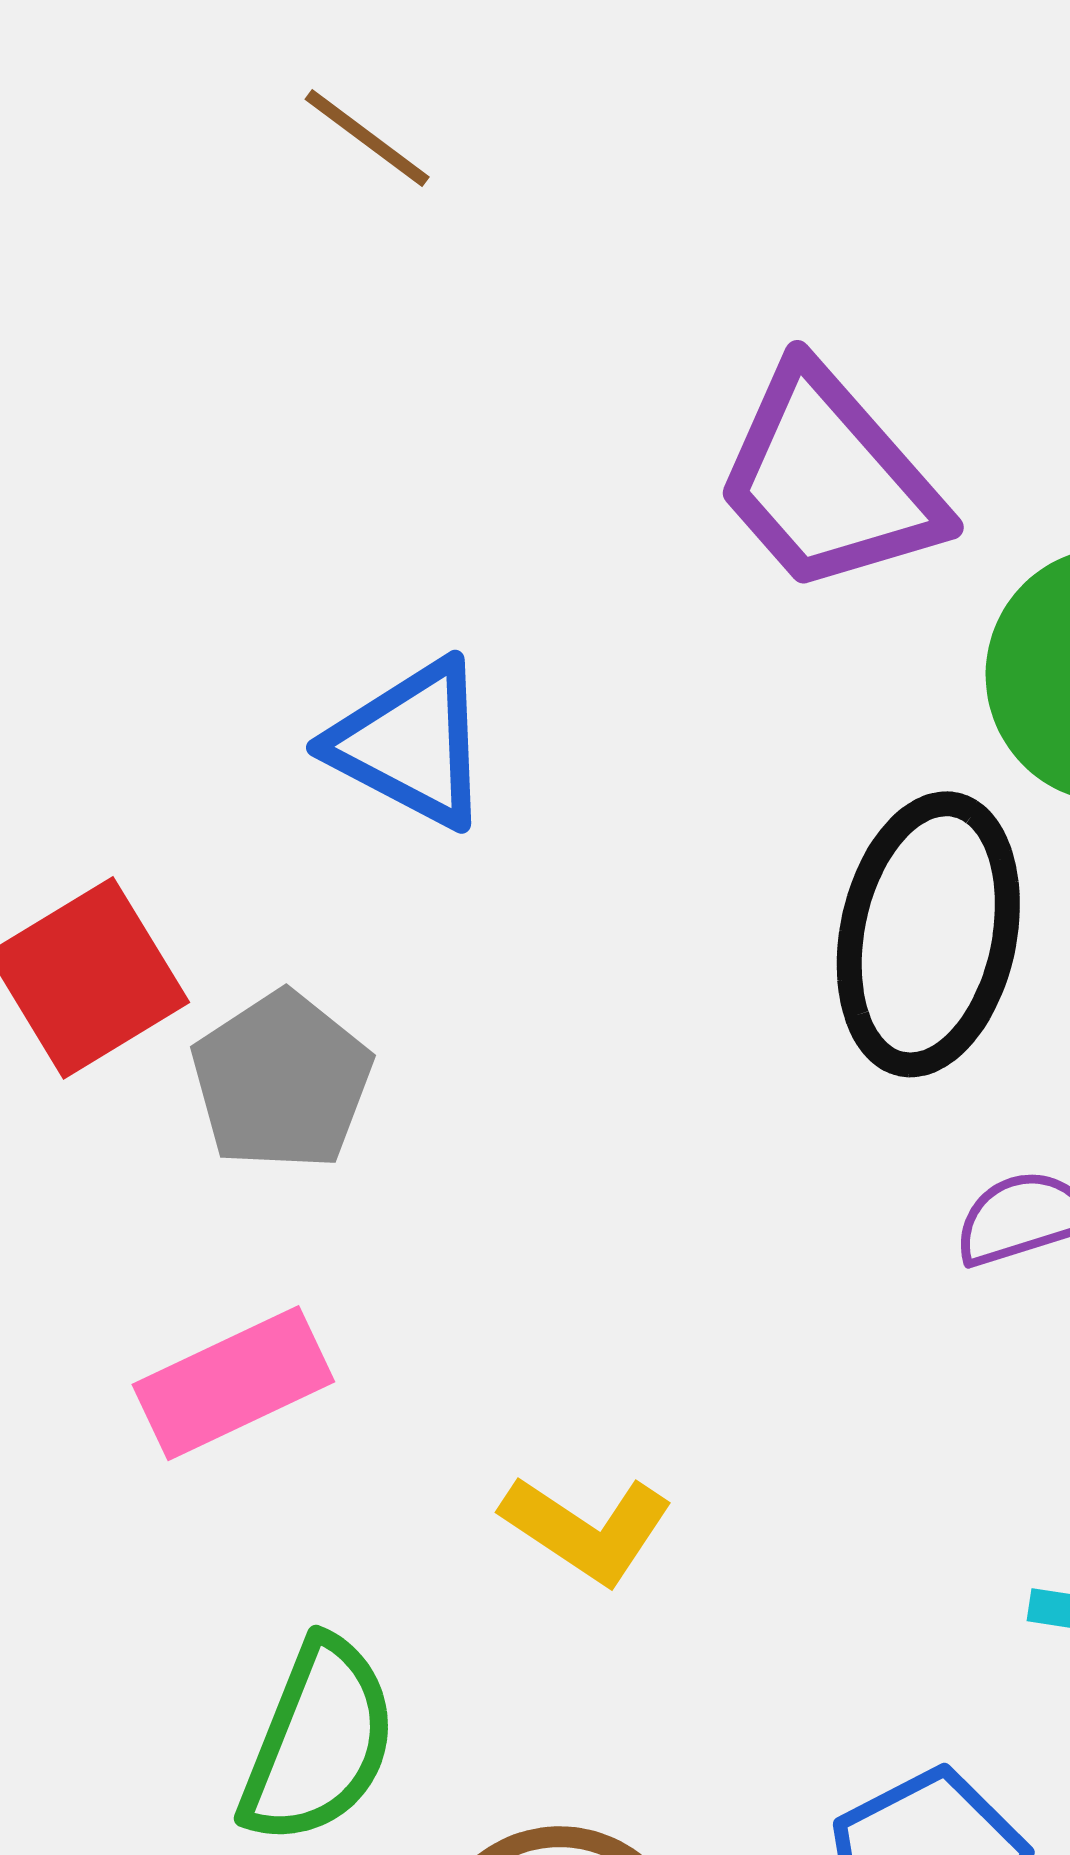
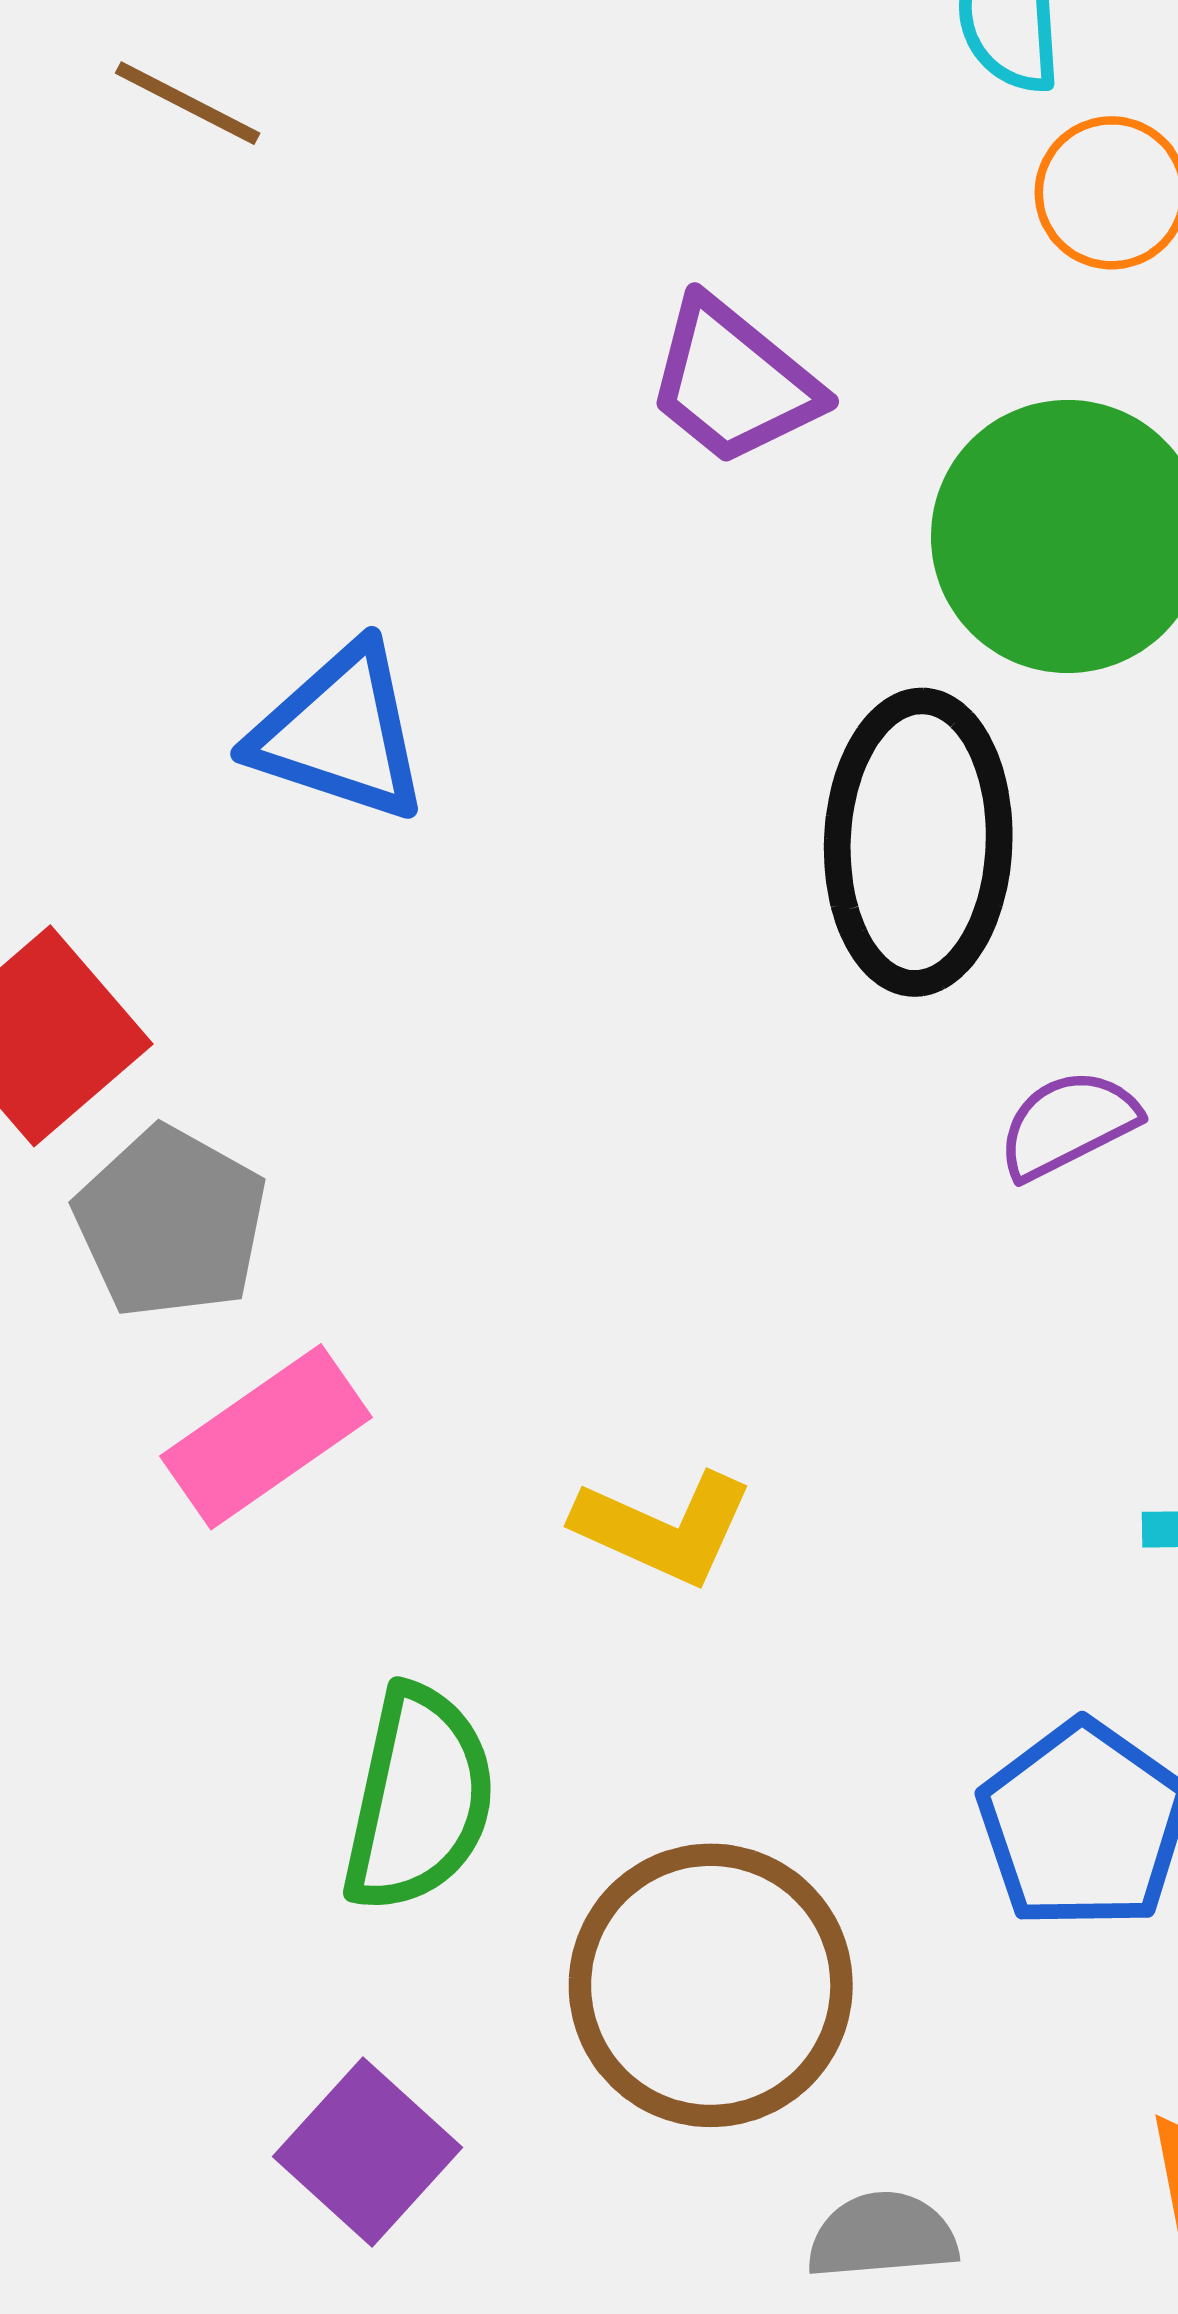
purple trapezoid: (829, 480) -> (733, 382), size x0.7
gray pentagon: (282, 1081) -> (171, 1223), moved

